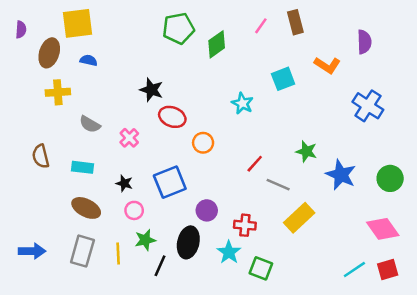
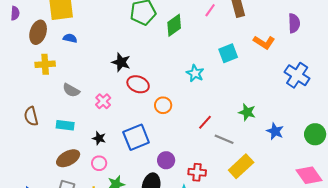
blue star: (341, 175) -> (275, 131), size x0.7
brown ellipse: (86, 208) -> (68, 158), turned -55
pink circle: (134, 210) -> (99, 163), moved

